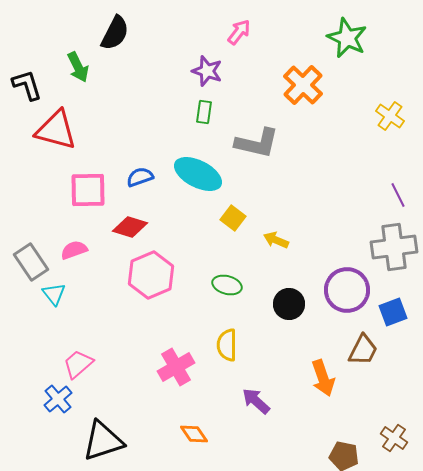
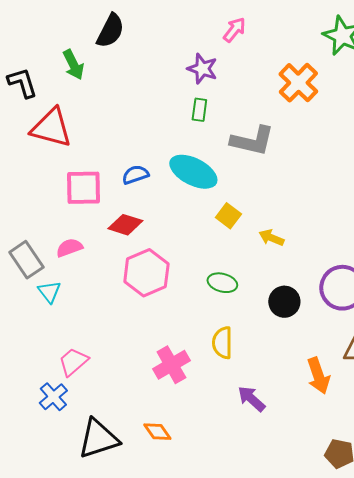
orange diamond: (194, 434) -> (157, 432), moved

